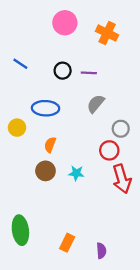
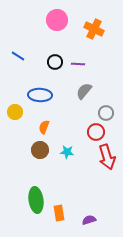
green ellipse: (20, 230) -> (36, 200), moved
orange rectangle: (67, 243) -> (59, 213), turned -35
purple semicircle: (101, 251) -> (89, 220), turned -104

